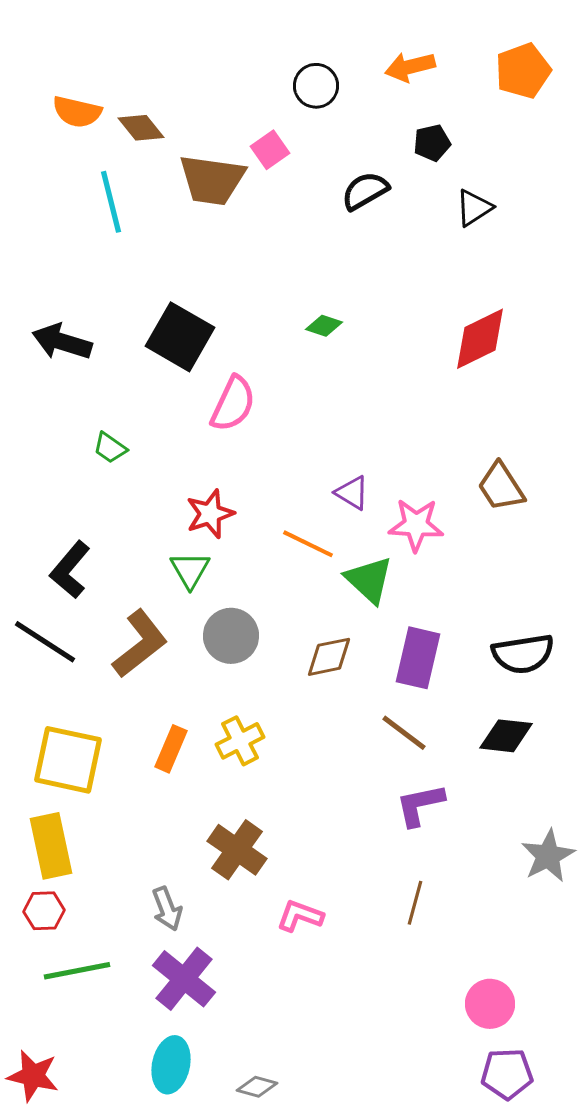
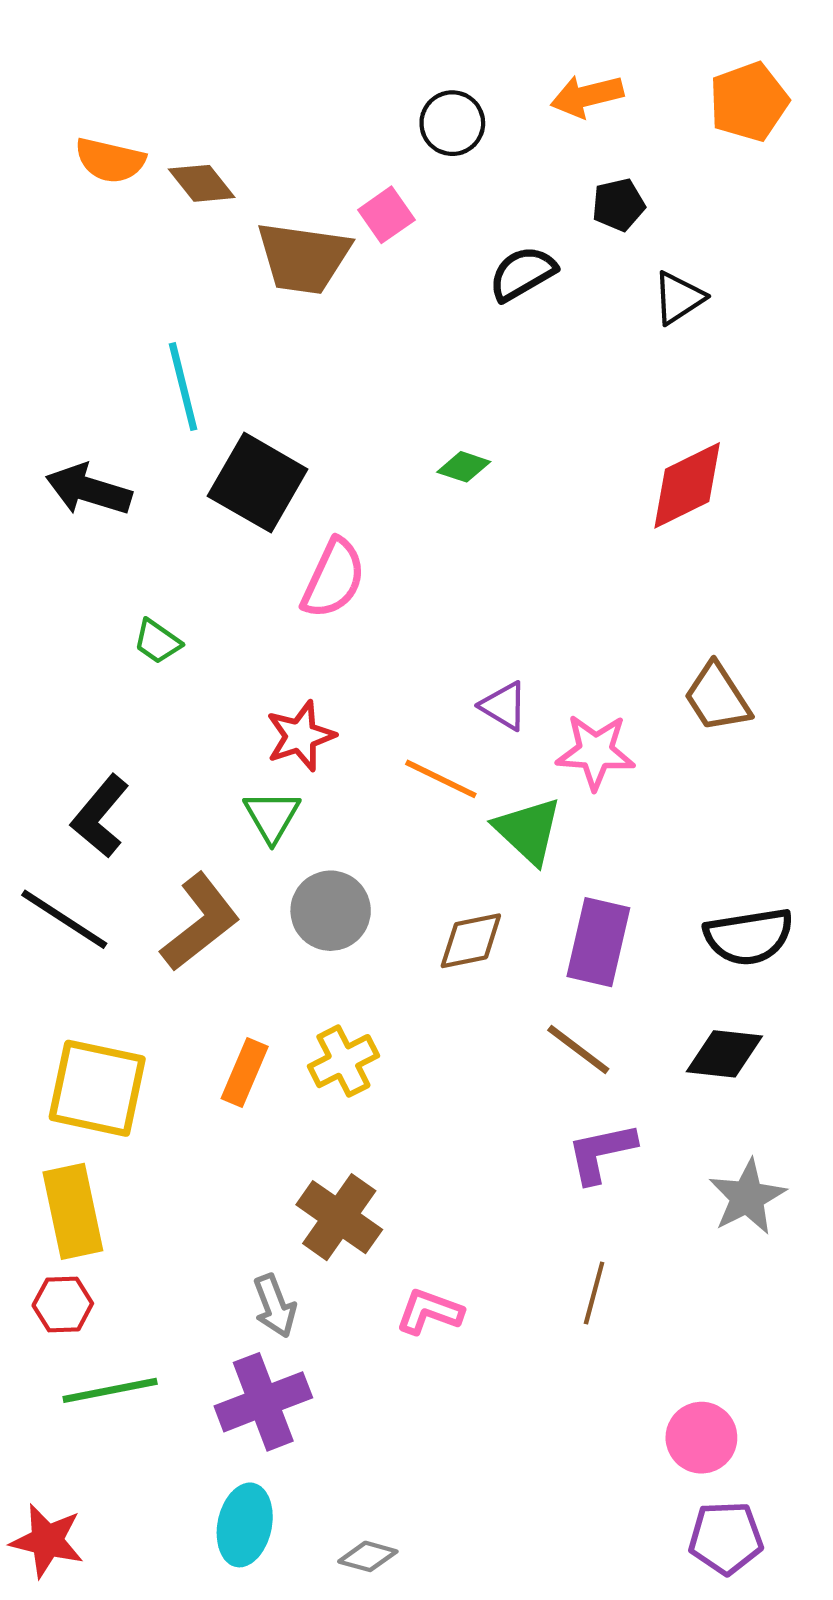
cyan line: (111, 202) -> (183, 387), moved
gray star: (548, 856) -> (747, 1197), moved
gray arrow: (167, 909) -> (275, 1306), moved
purple cross: (184, 979) -> (263, 1402), turned 30

